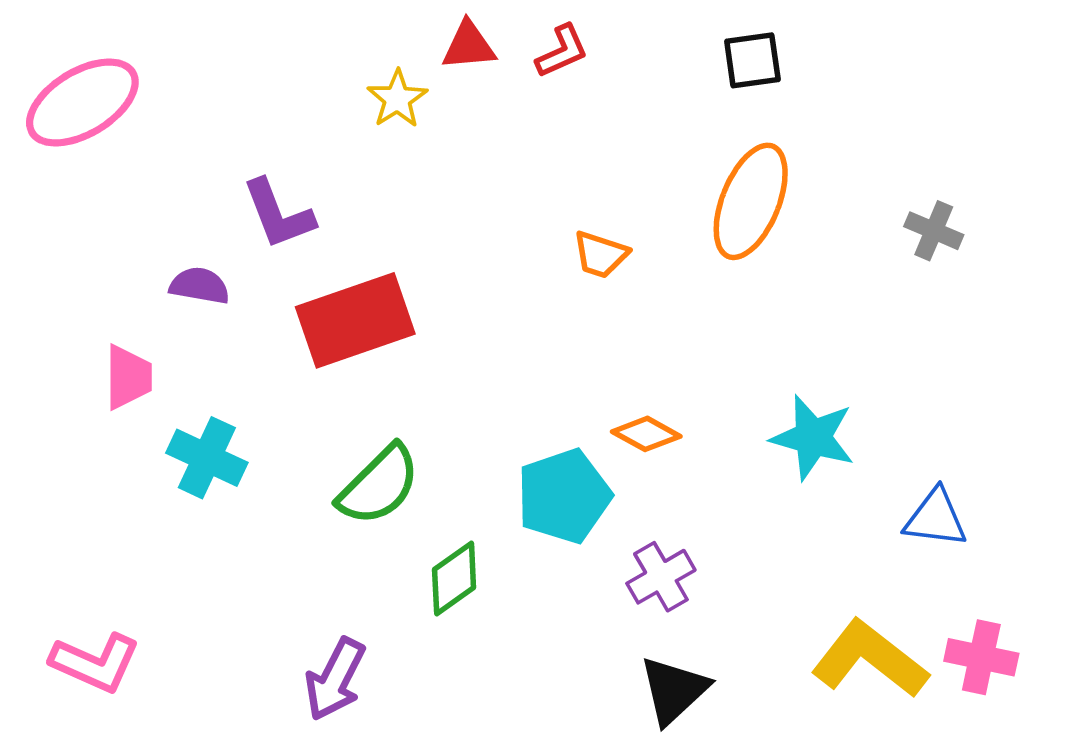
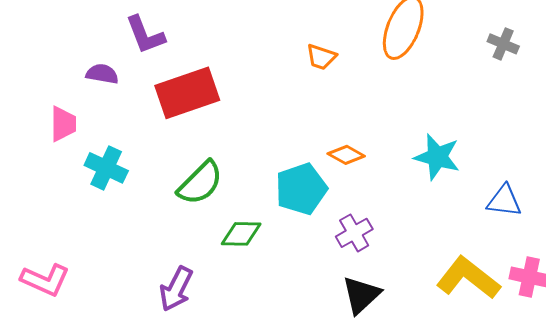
green diamond: (454, 579) -> (241, 234), turned 36

